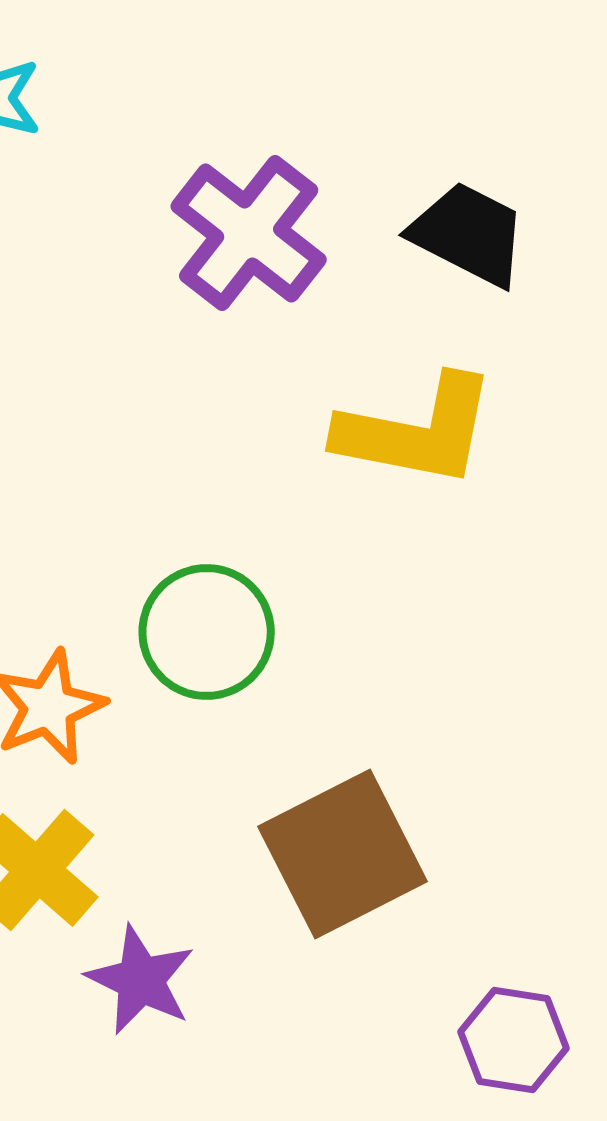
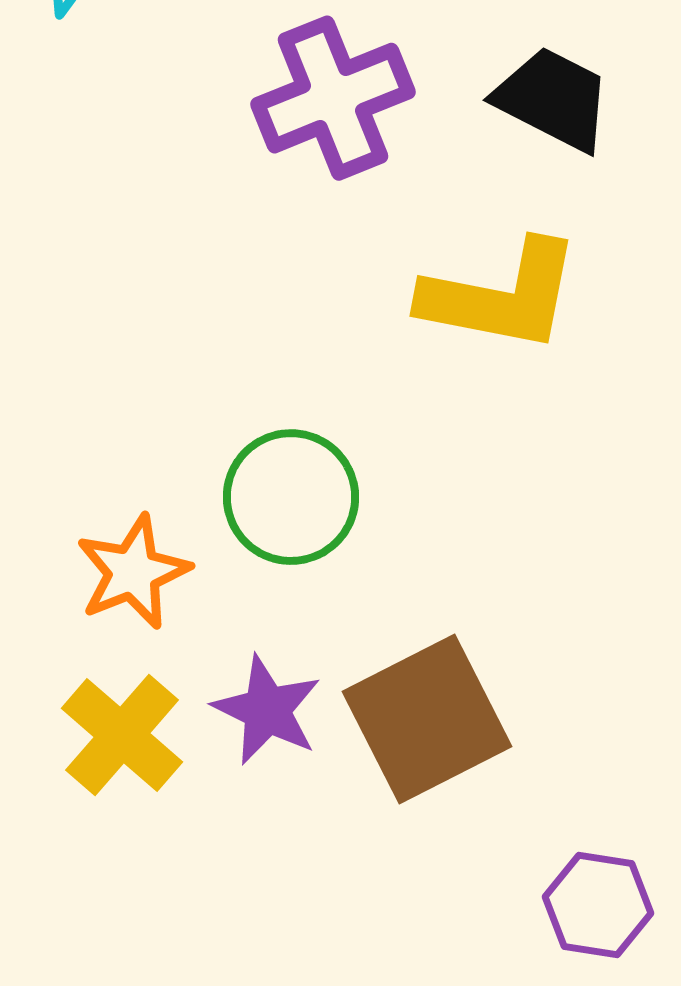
purple cross: (249, 233) -> (333, 98), turned 30
purple star: (141, 980) -> (267, 710), moved

